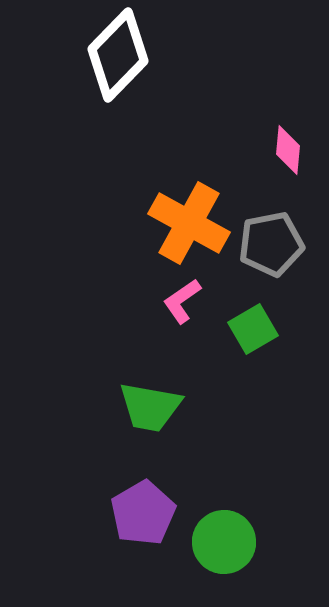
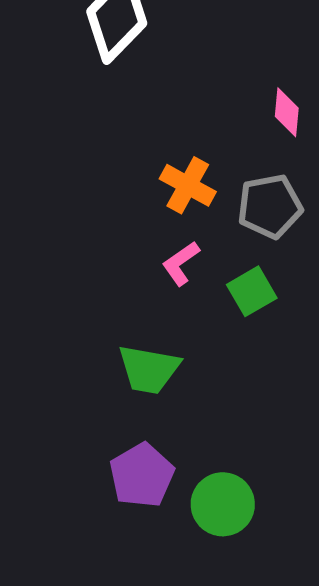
orange cross: (189, 223) -> (188, 185), size x0.7

